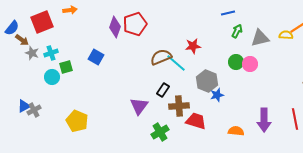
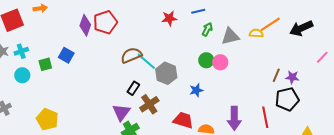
red star: (193, 46) -> (169, 18), moved
green square: (66, 67) -> (45, 64), moved
gray hexagon: (207, 81) -> (166, 73), moved
blue star: (217, 95) -> (196, 90), moved
purple triangle: (139, 106) -> (121, 112), moved
brown cross: (179, 106) -> (149, 104), turned -30
red trapezoid: (196, 121) -> (183, 120), moved

